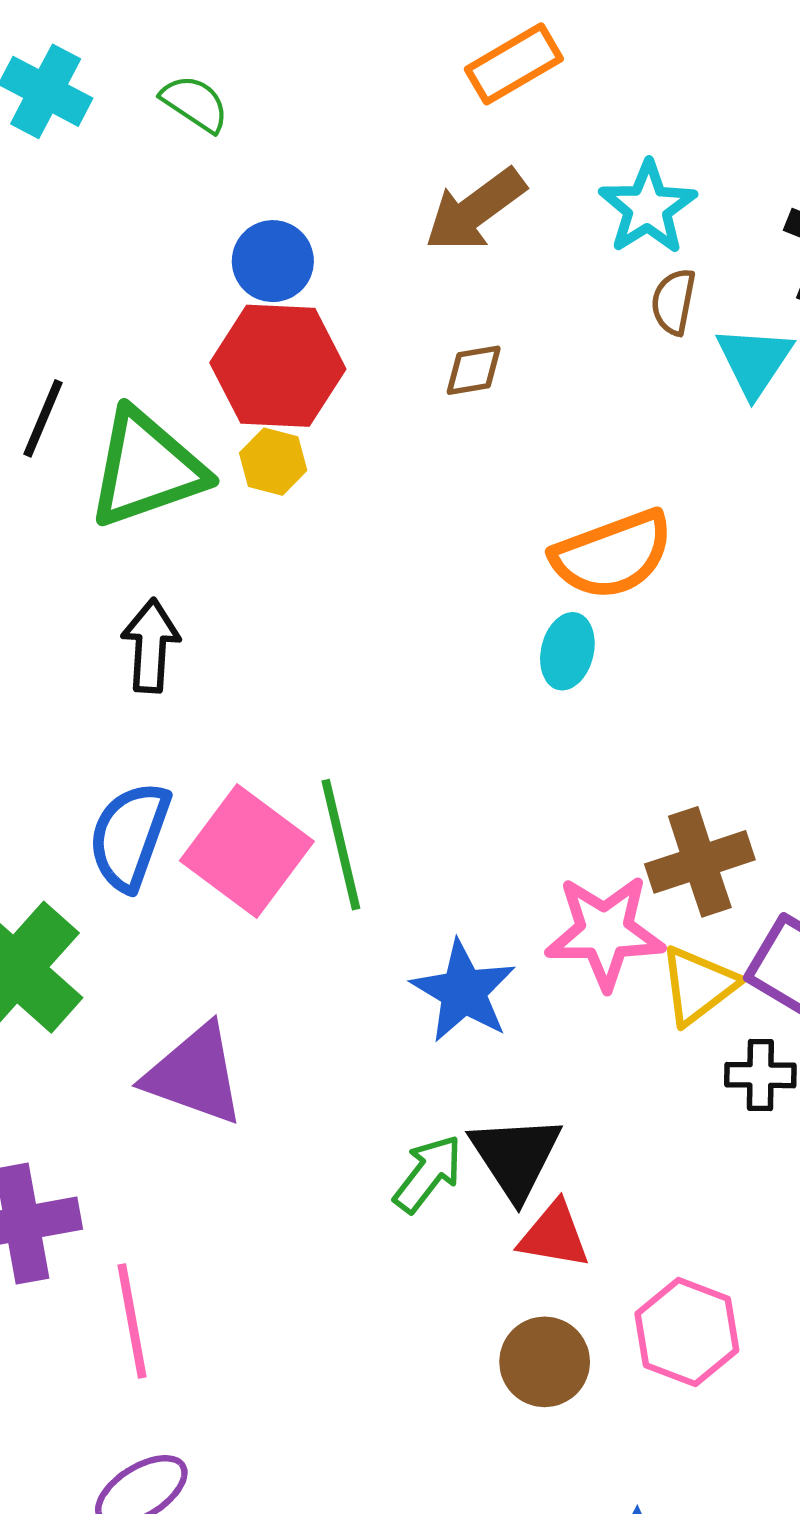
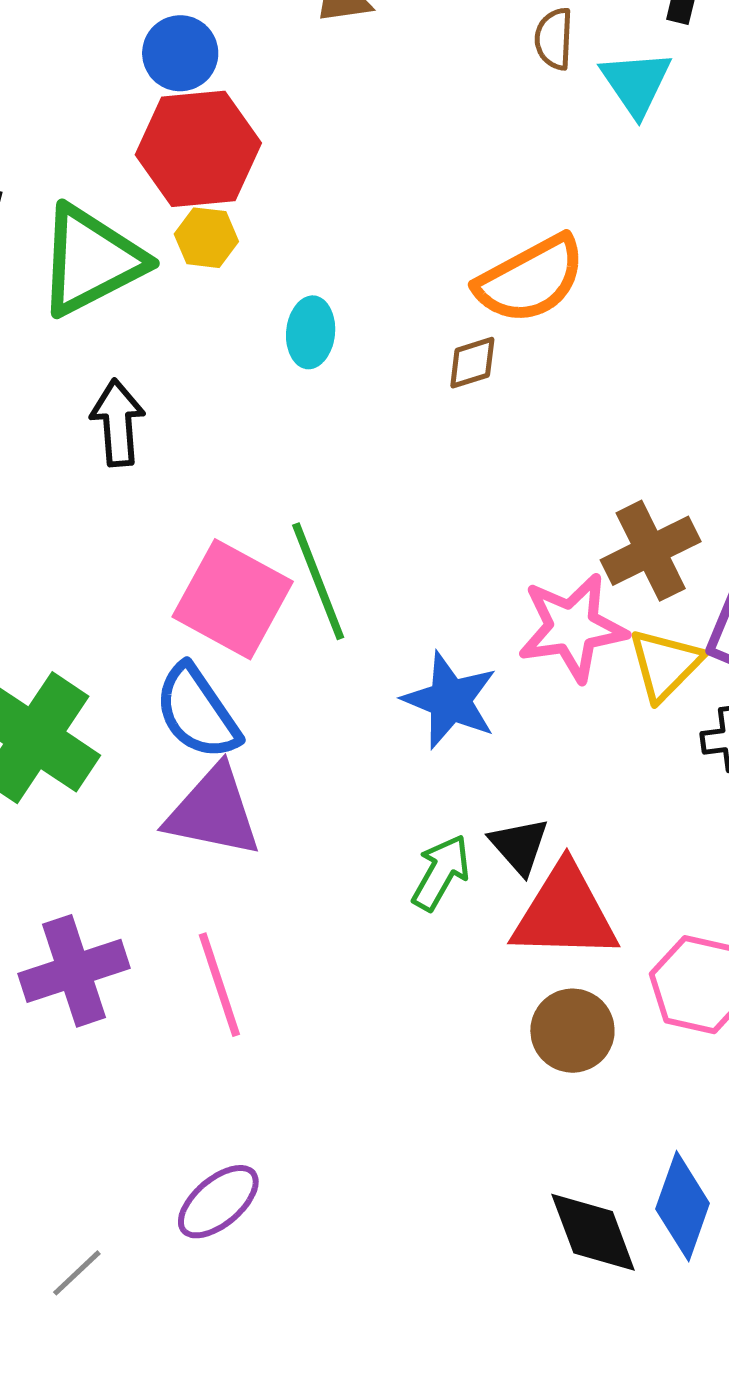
brown diamond: (474, 370) -> (472, 363), moved
cyan ellipse: (567, 651) -> (311, 332), moved
blue semicircle: (129, 836) -> (197, 712), moved, turned -46
black triangle: (516, 1157) -> (519, 846), size x0.7
red triangle: (554, 1235) -> (565, 913), size x1.6
pink line: (132, 1321) -> (219, 985), moved

